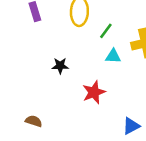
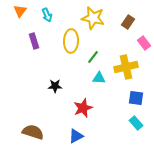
brown semicircle: (34, 121) -> (33, 132), size x1.5
blue triangle: (131, 126) -> (76, 136), moved

